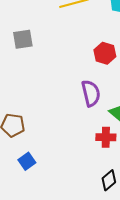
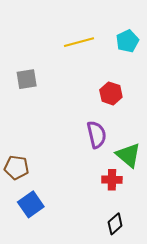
blue square: (27, 161) -> (31, 204), size x1.4

